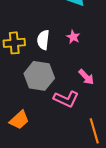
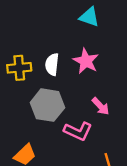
pink star: (73, 37) -> (86, 61), size x1.6

